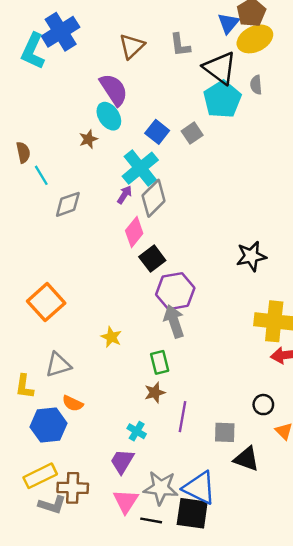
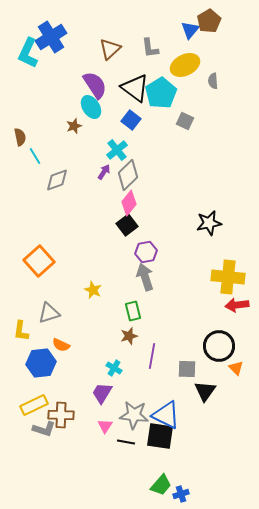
yellow ellipse: (255, 39) -> (185, 65), moved
black triangle: (220, 68) -> (135, 88), moved
cyan pentagon: (222, 99) -> (161, 93), moved
gray square: (192, 133) -> (185, 121), moved, turned -30
cyan cross: (140, 168) -> (117, 150), size x0.7
pink diamond: (134, 232) -> (129, 203), moved
purple hexagon: (175, 291) -> (146, 252), size x0.7
black circle: (263, 405) -> (219, 346), size x1.8
black triangle: (246, 459) -> (205, 391), turned 45
pink triangle: (126, 501) -> (105, 426), size x0.7

